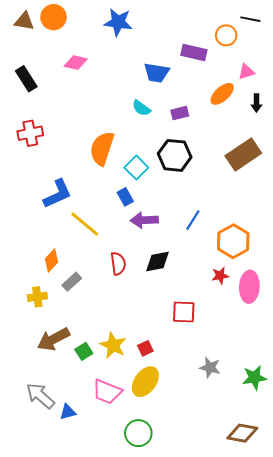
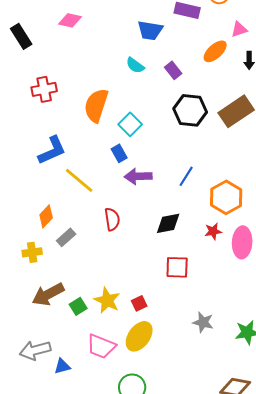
purple rectangle: (180, 113) -> (173, 70), turned 66
red cross: (30, 133) -> (44, 89), moved
black hexagon: (175, 155) -> (190, 110), moved
black diamond: (157, 261) -> (168, 223), moved
gray arrow: (40, 396) -> (35, 350), turned -56

